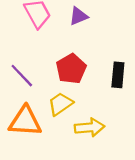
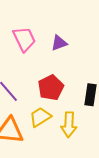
yellow arrow: (90, 127) -> (69, 125), moved, turned 95

